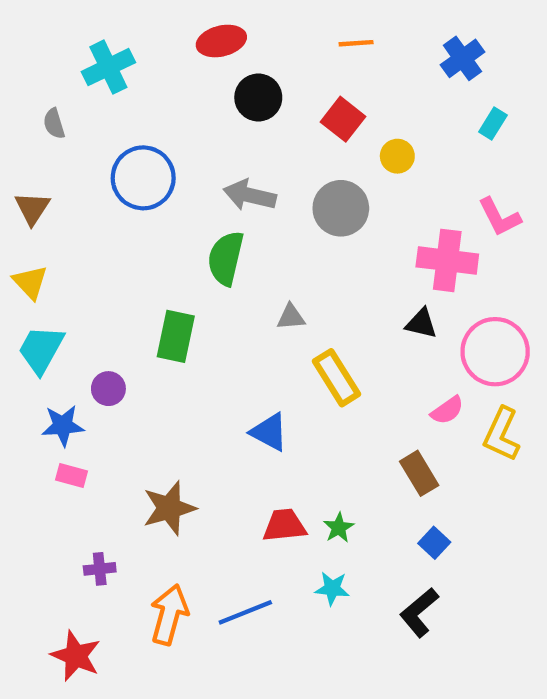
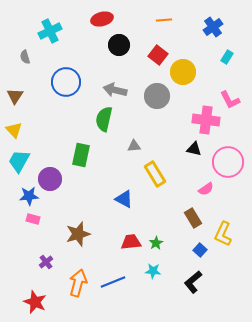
yellow circle: (397, 156) -> (183, 72), size x1.6
purple circle: (108, 389) -> (50, 179), size x1.5
yellow L-shape: (502, 434) -> (223, 234), moved
purple cross: (100, 569) -> (46, 262), turned -32

